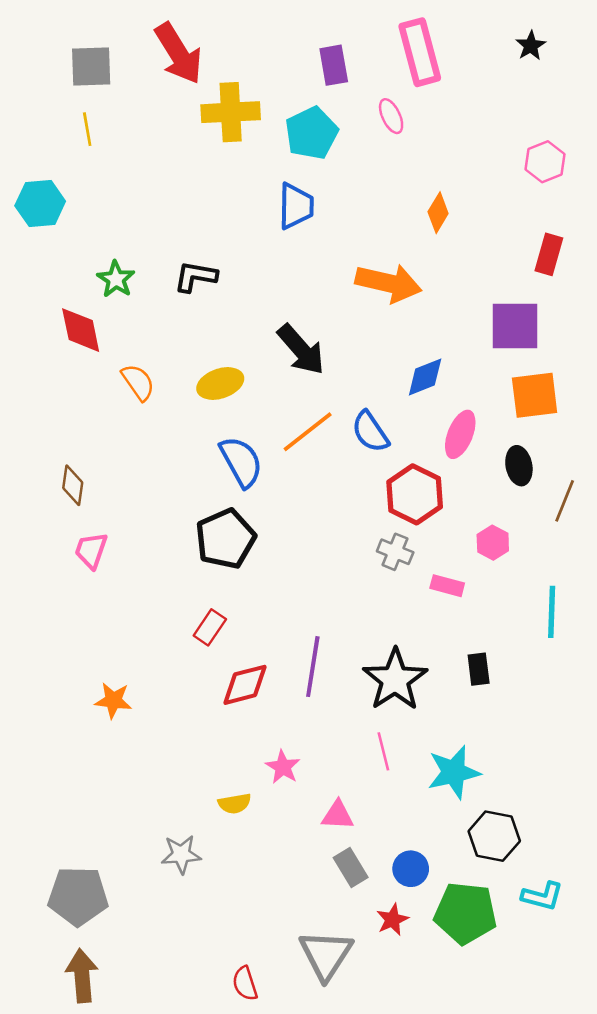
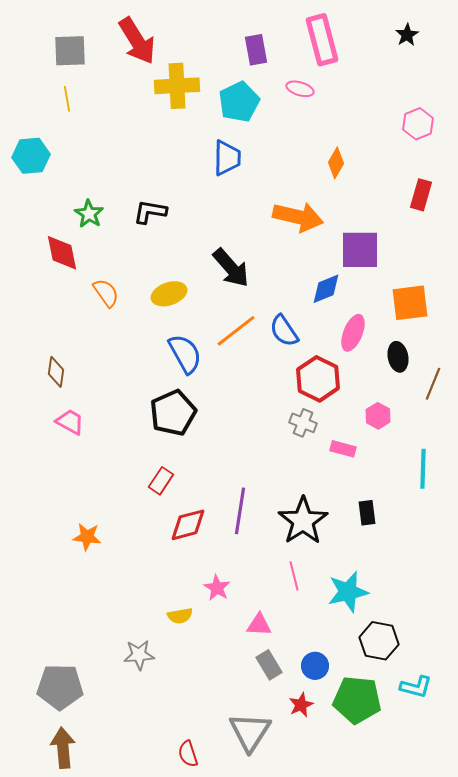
pink ellipse: (391, 116) -> (300, 89), turned -48
purple square: (515, 326) -> (360, 250), moved
pink trapezoid: (91, 550) -> (70, 422), turned 100

